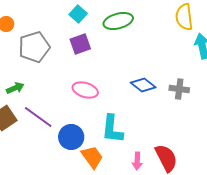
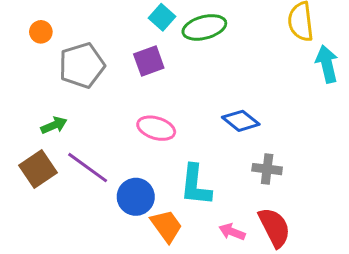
cyan square: (78, 14) -> (162, 17), moved
gray cross: (179, 89) -> (267, 169), moved
pink arrow: (137, 161) -> (232, 232), turned 108

